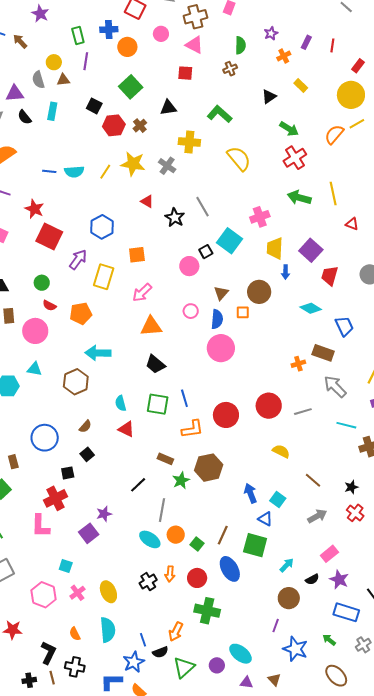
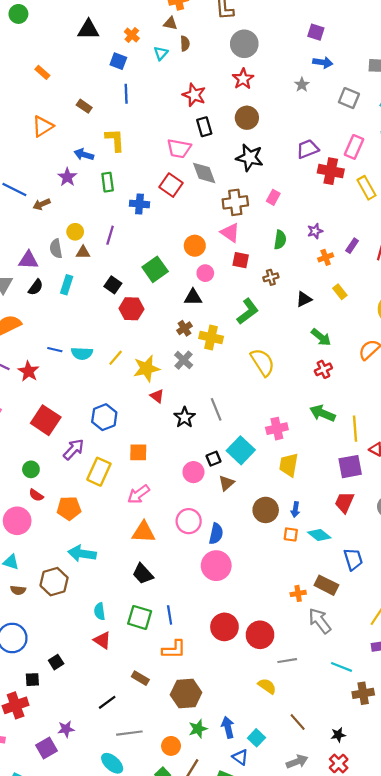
pink circle: (161, 34) -> (205, 273), moved
green rectangle: (78, 35) -> (108, 182), moved
brown arrow: (20, 41) -> (42, 204), turned -77
orange circle: (127, 47) -> (195, 246), moved
brown cross: (230, 69) -> (271, 277), moved
red square: (185, 73) -> (241, 260), moved
green L-shape: (220, 114) -> (248, 311), turned 95
black semicircle: (25, 117) -> (36, 287), turned -112
brown cross: (140, 126) -> (184, 328), moved
red cross: (295, 158) -> (323, 369), size x0.7
yellow star: (133, 164) -> (146, 369), moved, turned -30
yellow line: (333, 194) -> (355, 429), moved
red star: (34, 209) -> (28, 371), moved
purple square: (311, 250) -> (350, 467), moved, turned 30
blue arrow: (286, 272) -> (295, 510), moved
brown triangle: (221, 293) -> (226, 483), moved
pink circle: (191, 311) -> (189, 521), size x1.5
orange square: (243, 312) -> (291, 534), moved
gray arrow: (335, 387) -> (320, 621), moved
gray line: (303, 412) -> (287, 661), moved
red circle: (226, 415) -> (224, 627), moved
brown semicircle: (85, 426) -> (18, 590), moved, turned 48
green star: (181, 480) -> (198, 729), moved
gray line: (162, 510) -> (129, 733), turned 65
orange circle: (176, 535) -> (171, 746), moved

